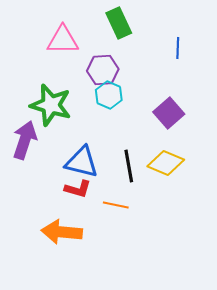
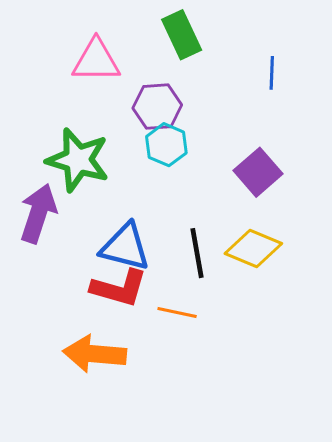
red L-shape: (78, 189) -> (119, 288), size x1.4

